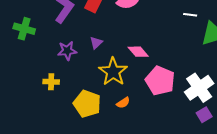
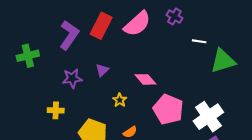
green cross: (24, 29) -> (28, 56), turned -30
yellow star: (113, 72) -> (120, 100), size x0.5

